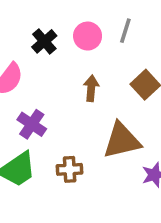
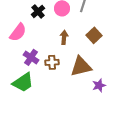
brown cross: (70, 169) -> (52, 62), moved

